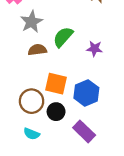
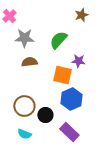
gray star: (32, 22) -> (24, 38), turned 30
green semicircle: (63, 37) -> (58, 40), moved
orange square: (56, 84) -> (62, 75), moved

